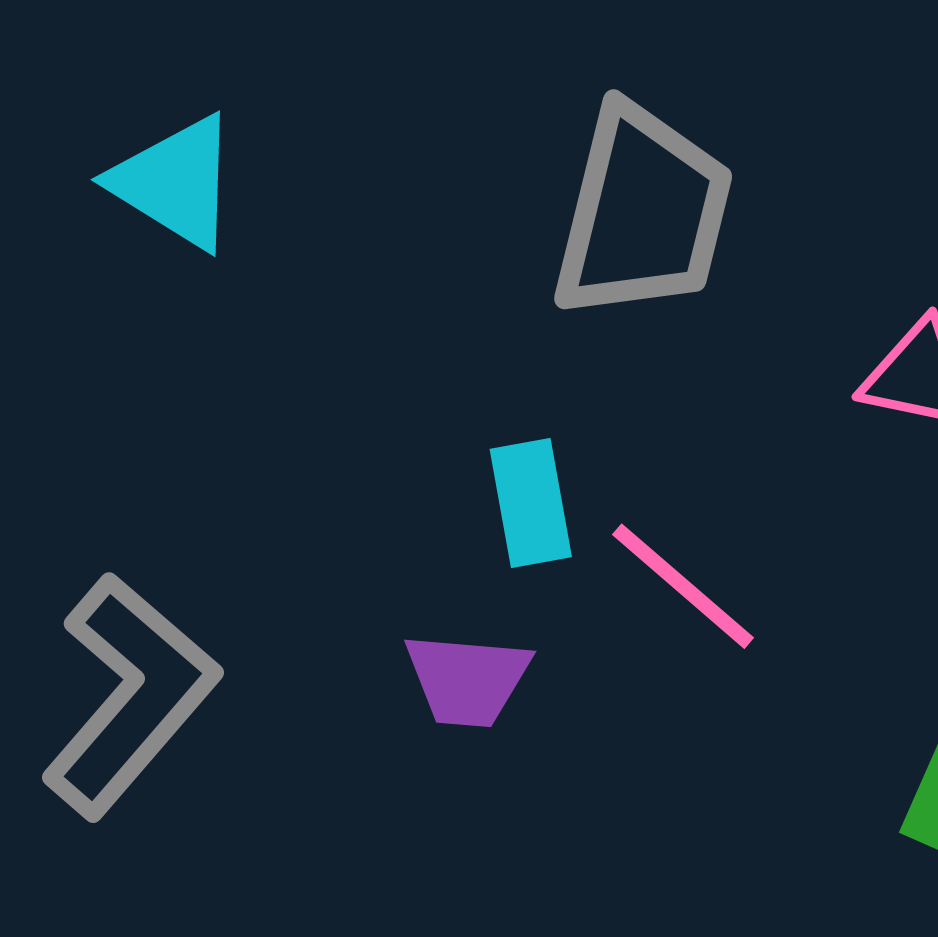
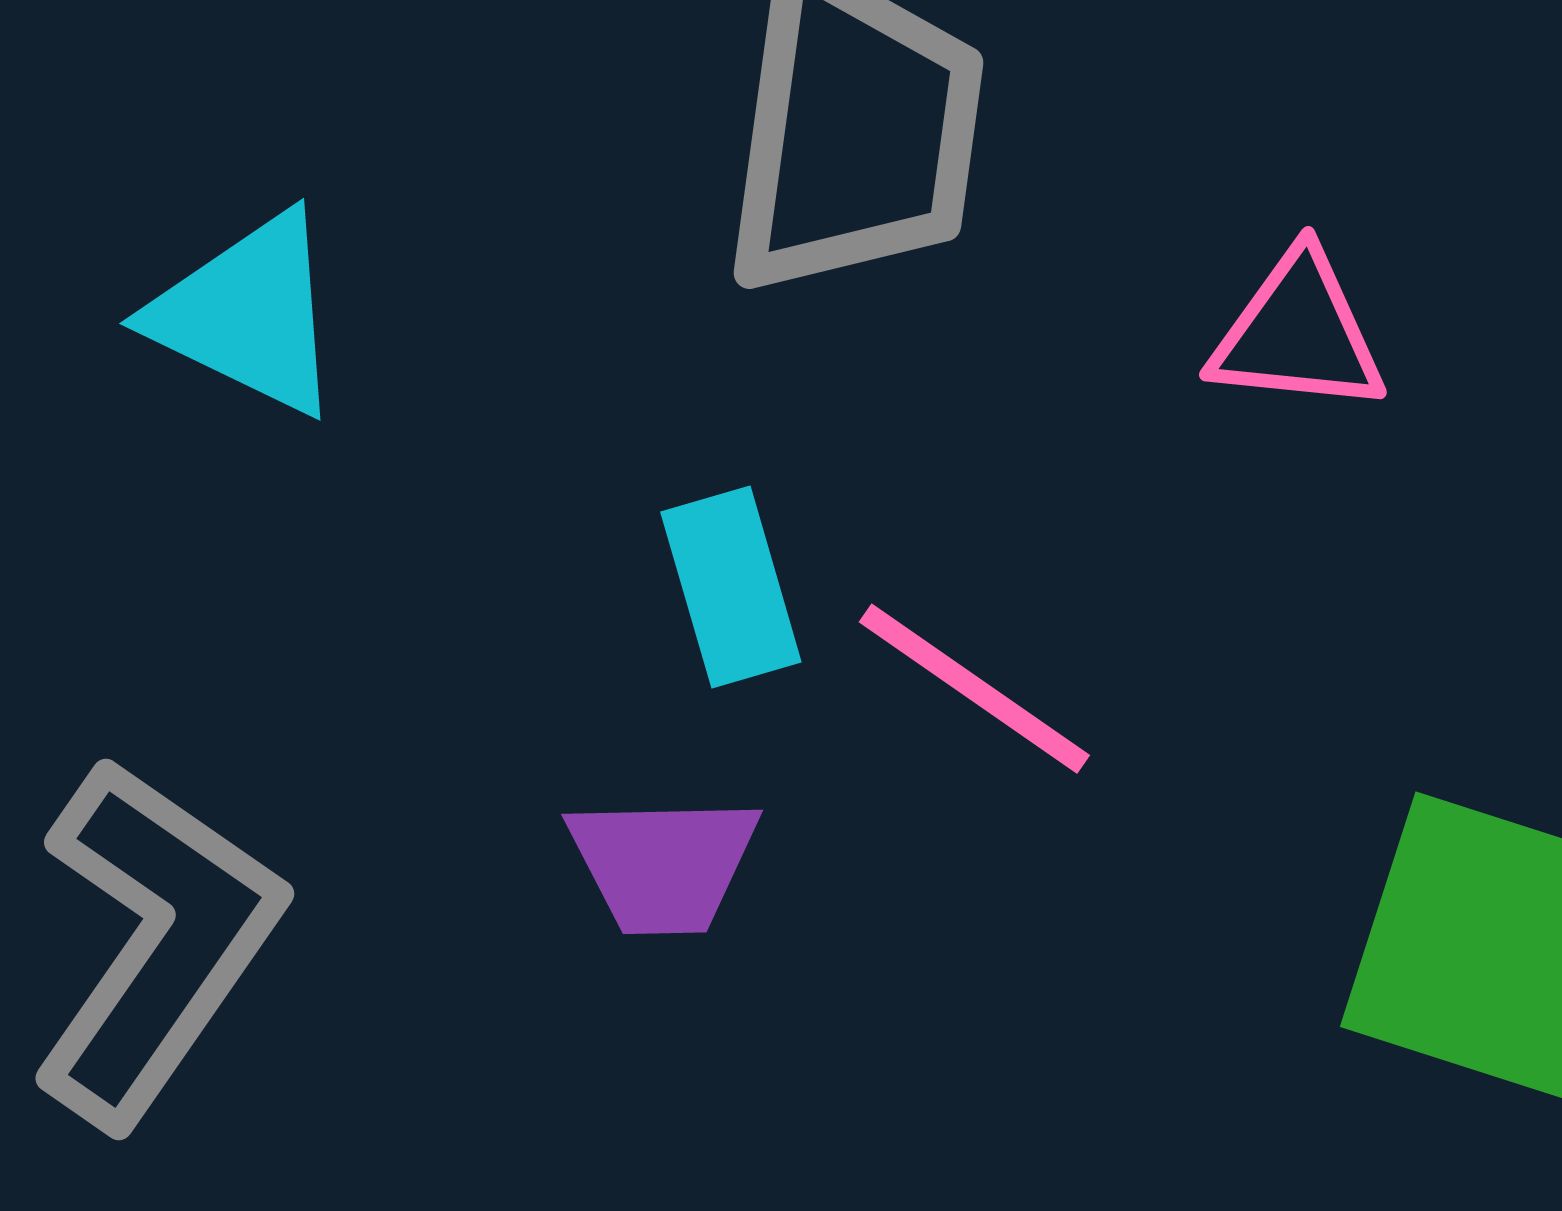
cyan triangle: (175, 182) -> (248, 314), moved

